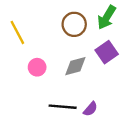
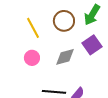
yellow line: (17, 32) -> (33, 28), moved

